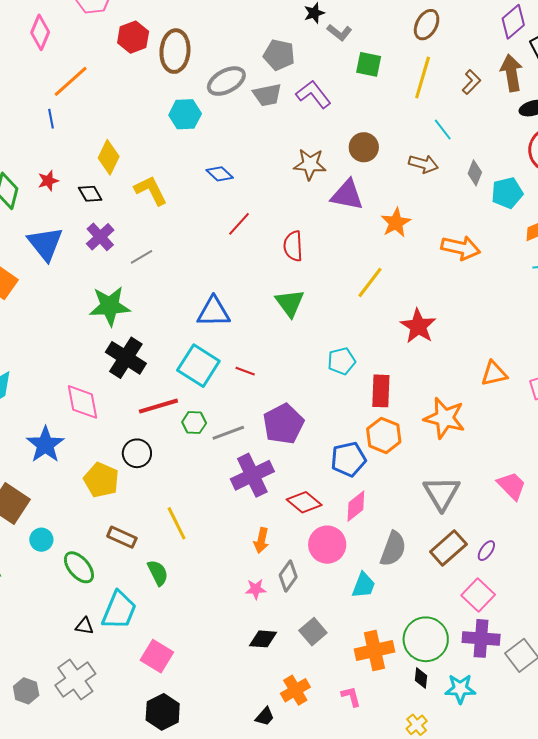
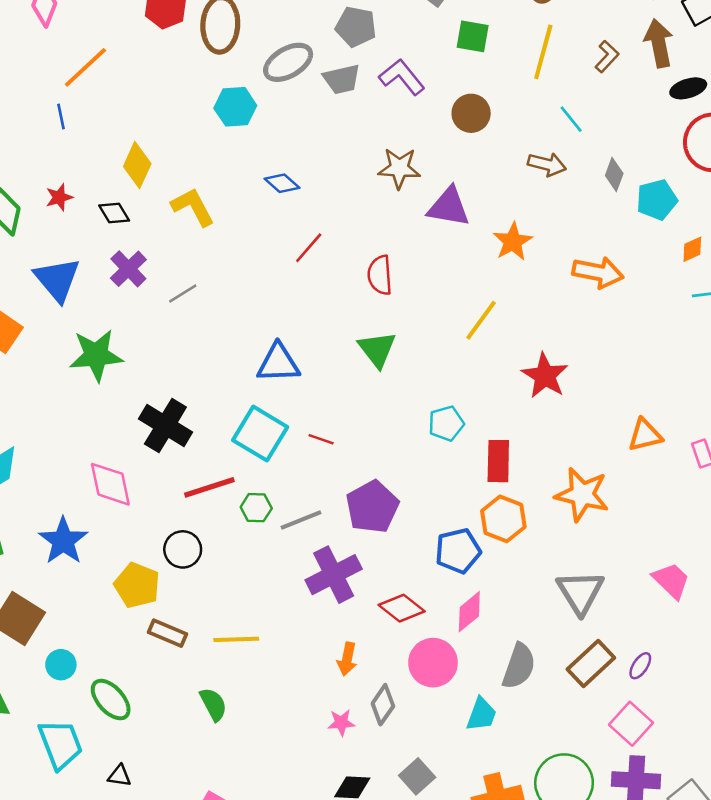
brown circle: (364, 147) -> (471, 113), moved
green star: (110, 306) -> (96, 355), moved
yellow line: (177, 523) -> (236, 639), turned -64
brown rectangle: (122, 537) -> (168, 633), moved
cyan trapezoid: (119, 610) -> (60, 744), moved, turned -42

